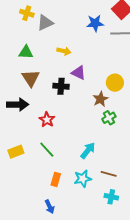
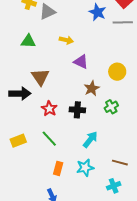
blue star: (95, 23) -> (97, 12), turned 30
brown triangle: (31, 78) -> (40, 77), moved
black cross: (61, 86) -> (77, 110), moved
brown star: (100, 99) -> (92, 88), moved
brown line: (109, 174) -> (120, 163), moved
cyan cross: (111, 197) -> (114, 186), turned -32

